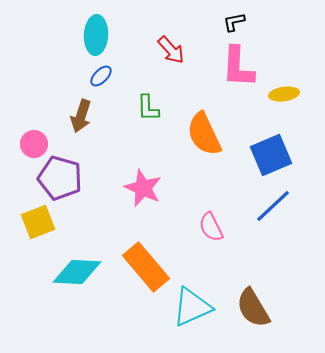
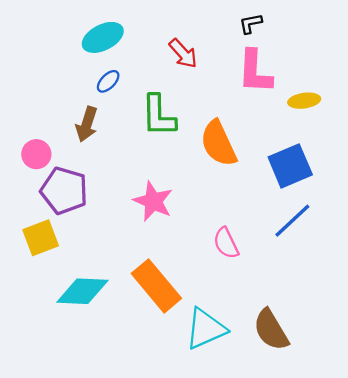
cyan ellipse: (96, 35) -> (103, 37), turned 60
green L-shape: (148, 108) -> (158, 116), size x1.5

